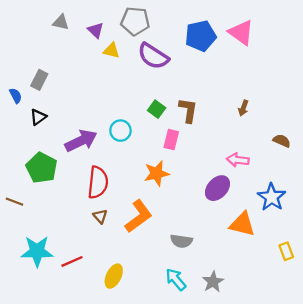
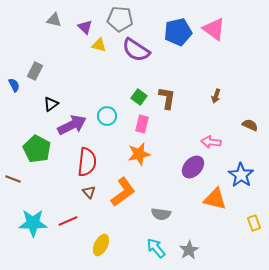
black triangle: (38, 117) -> (51, 104), moved
pink rectangle: (171, 140) -> (142, 124), moved
red line: (72, 261) -> (68, 221), moved

